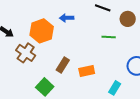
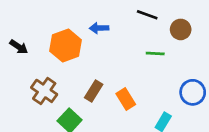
brown cross: (26, 53) -> (44, 91), moved
orange rectangle: (87, 71) -> (126, 99), turned 70

